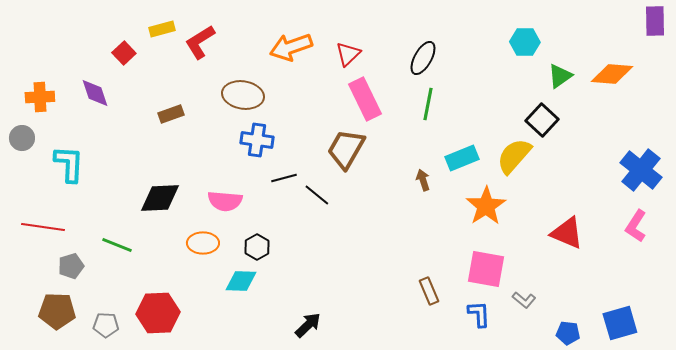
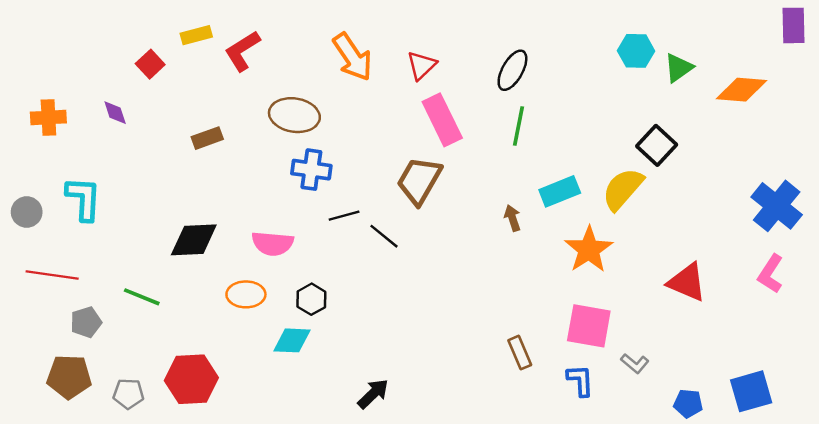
orange arrow: (291, 47) -> (353, 57), turned -105
green triangle: (560, 76) -> (678, 68), moved
purple diamond: (95, 93) -> (115, 113), size x0.7
gray circle: (22, 138) -> (27, 212), moved

